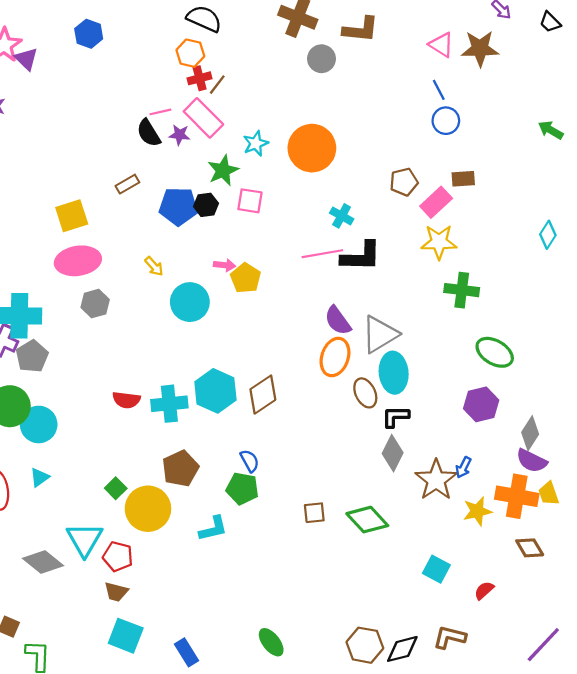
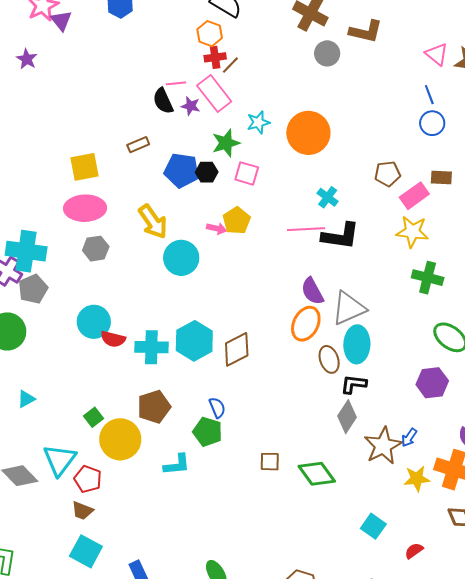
yellow arrow: (154, 266) -> (153, 222), size x1.8
yellow pentagon: (246, 278) -> (237, 221), moved
cyan circle: (39, 424) -> (94, 322), moved

